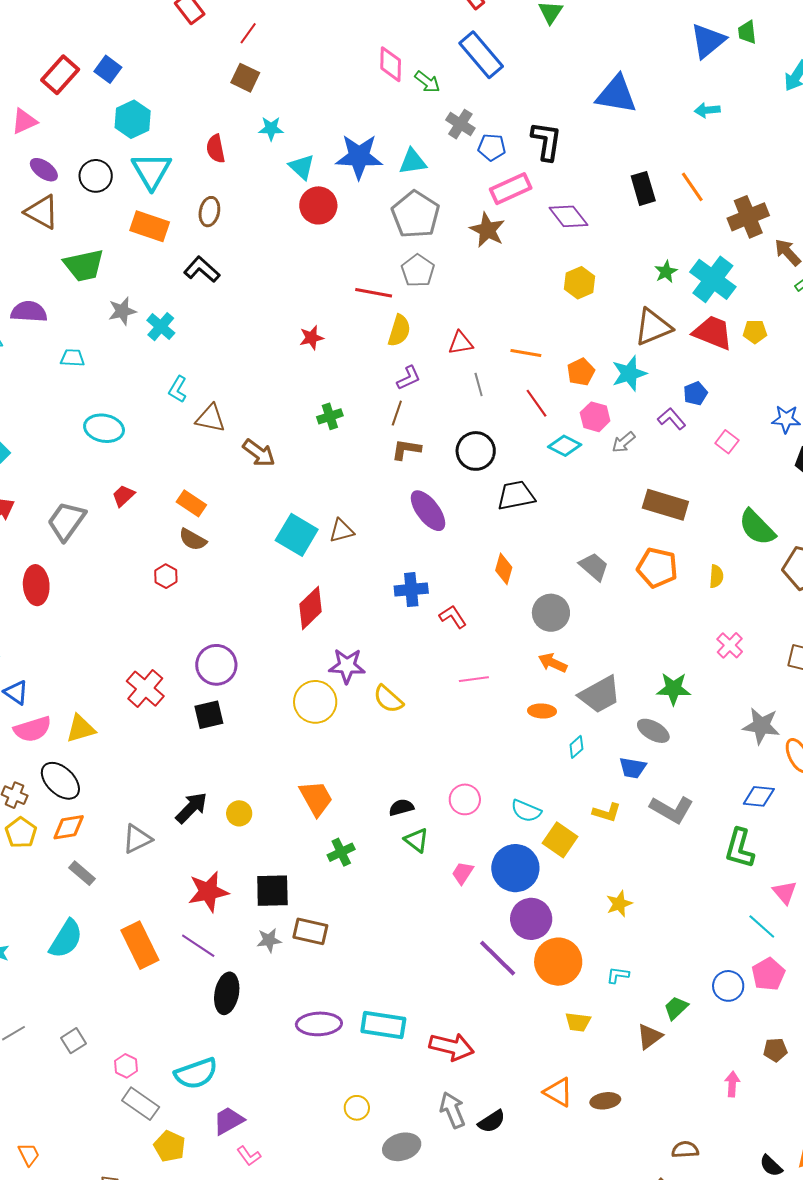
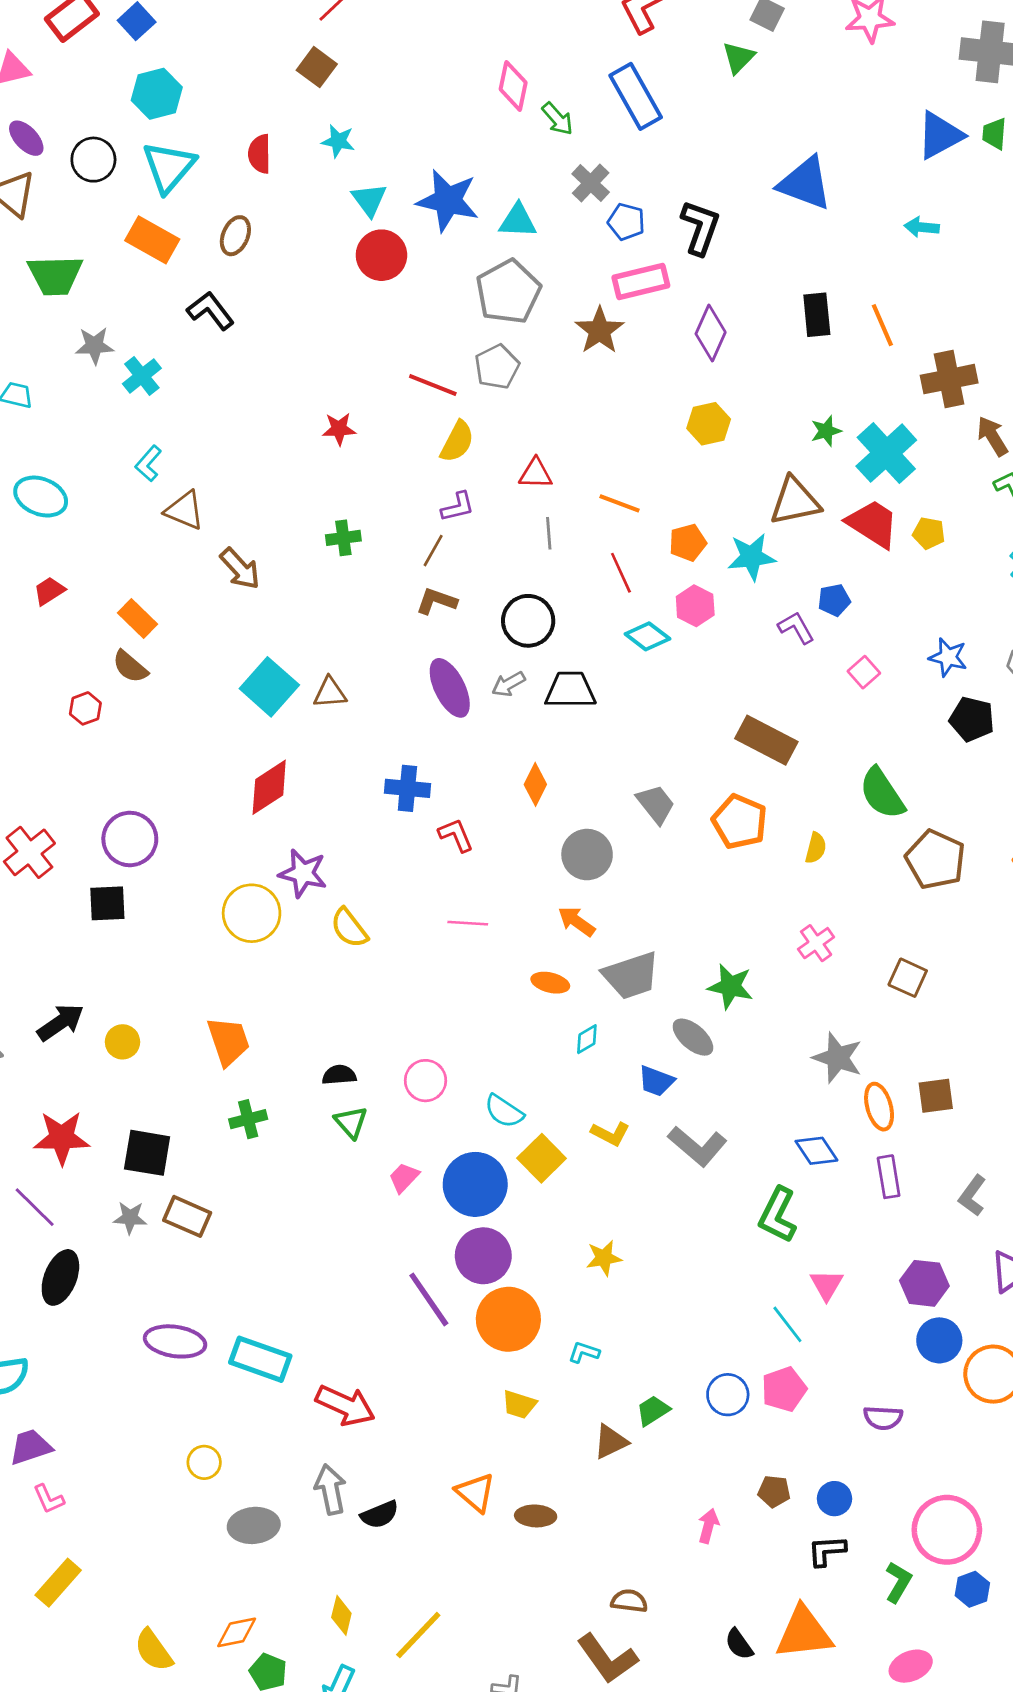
purple diamond: (568, 216) -> (711, 333), turned 51
gray arrow: (624, 442) -> (508, 684), moved
blue diamond: (759, 796) -> (816, 1151), turned 40

